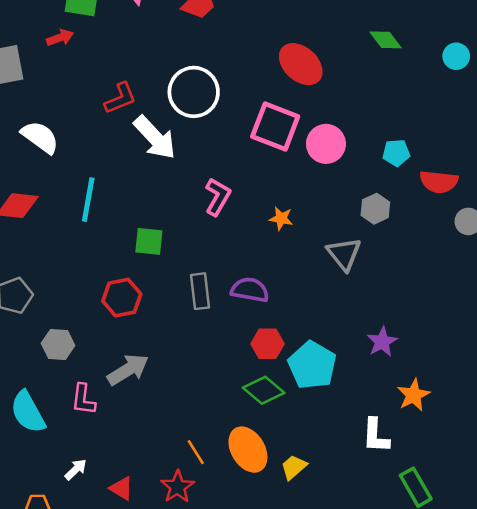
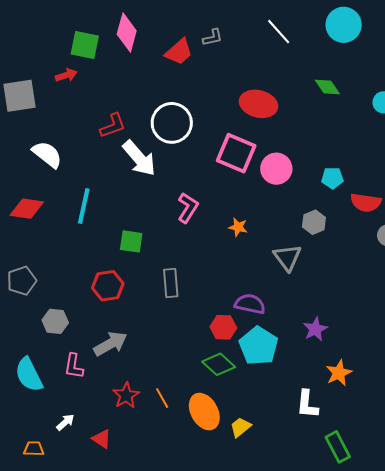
red ellipse: (301, 64) -> (259, 104), turned -30
purple semicircle: (250, 290) -> (250, 304), moved
orange line: (196, 452) -> (162, 398), moved
red star: (178, 487) -> (126, 395), moved

